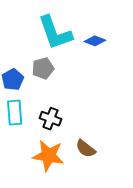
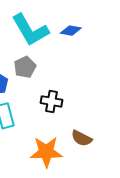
black cross: (51, 119) -> (52, 101), moved

